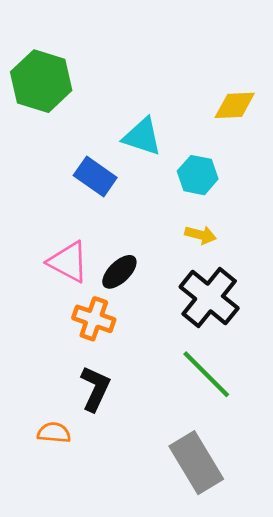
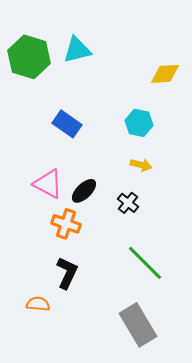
cyan triangle: (142, 137) -> (77, 50), moved, turned -32
black cross: (209, 297) -> (128, 203), moved, size x0.5

